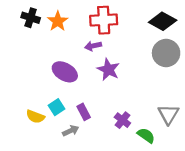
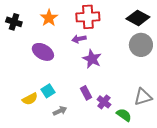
black cross: (31, 18) -> (14, 22), moved
purple ellipse: (65, 72) -> (43, 52), moved
purple rectangle: (84, 112) -> (86, 93), moved
gray triangle: (168, 114) -> (143, 97), turned 42
yellow semicircle: (35, 117) -> (30, 99), turned -49

